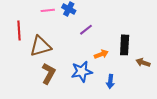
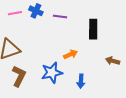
purple line: (86, 30) -> (60, 17), moved, turned 48
black rectangle: (125, 45) -> (93, 29), moved

